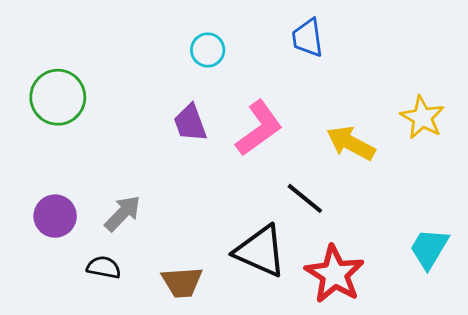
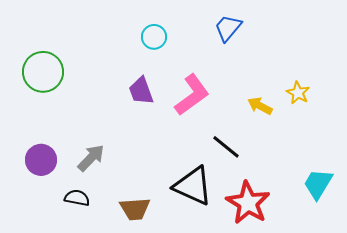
blue trapezoid: (308, 38) -> (228, 28), turned 48
yellow star: (422, 117) -> (298, 93), moved, size x0.7
yellow arrow: (351, 143) -> (260, 106), size x0.7

